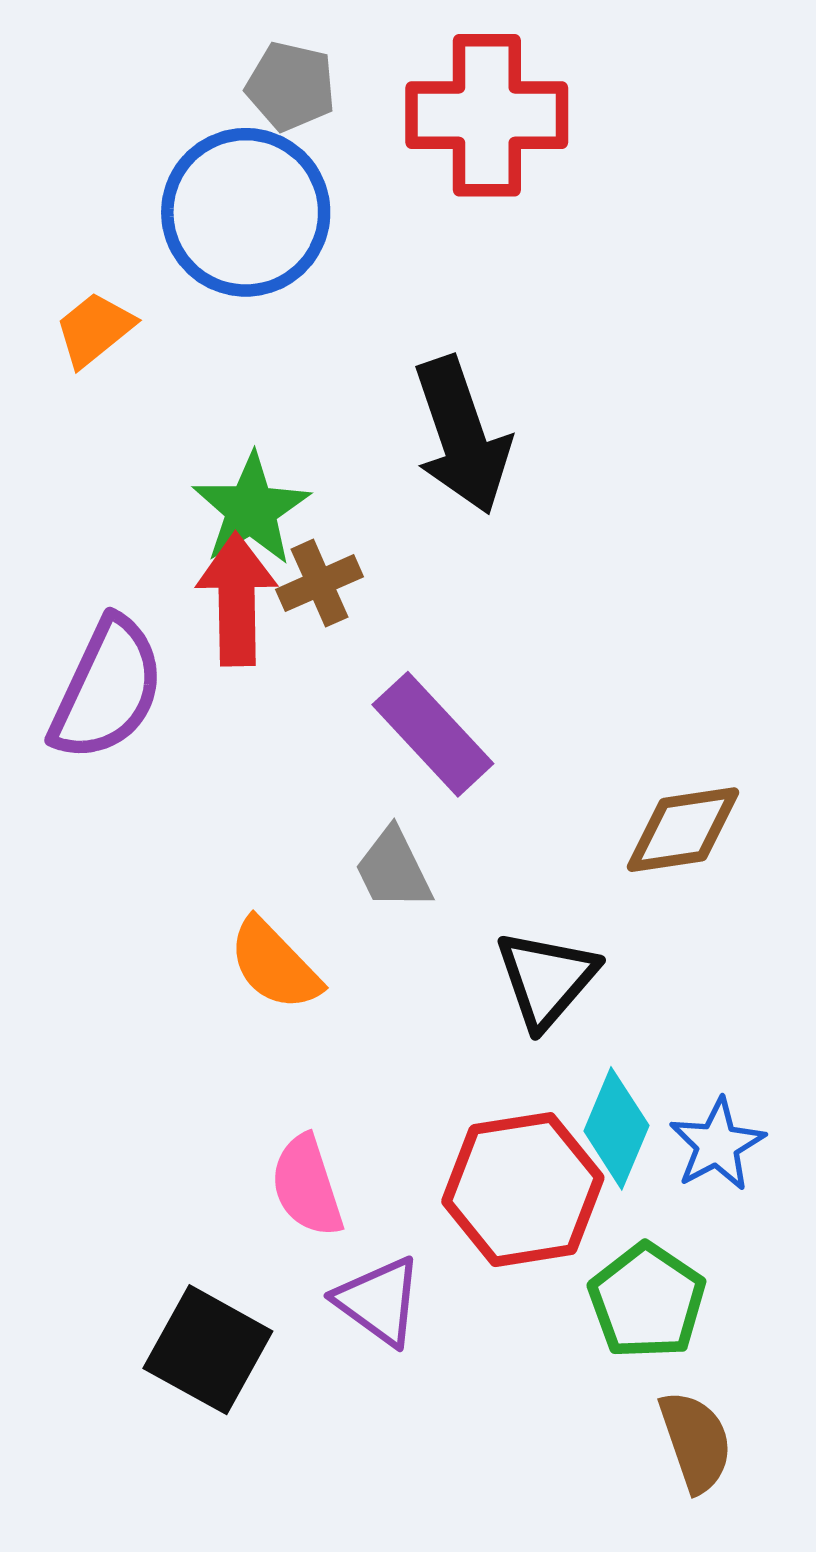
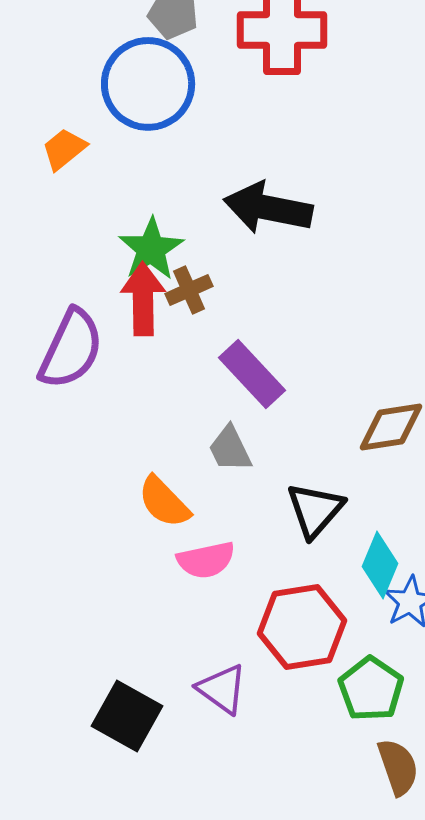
black arrow: (462, 435) -> (268, 208), turned 120
cyan diamond: (616, 1128) -> (380, 565), moved
pink semicircle: (307, 1186) -> (206, 560), moved, turned -84

